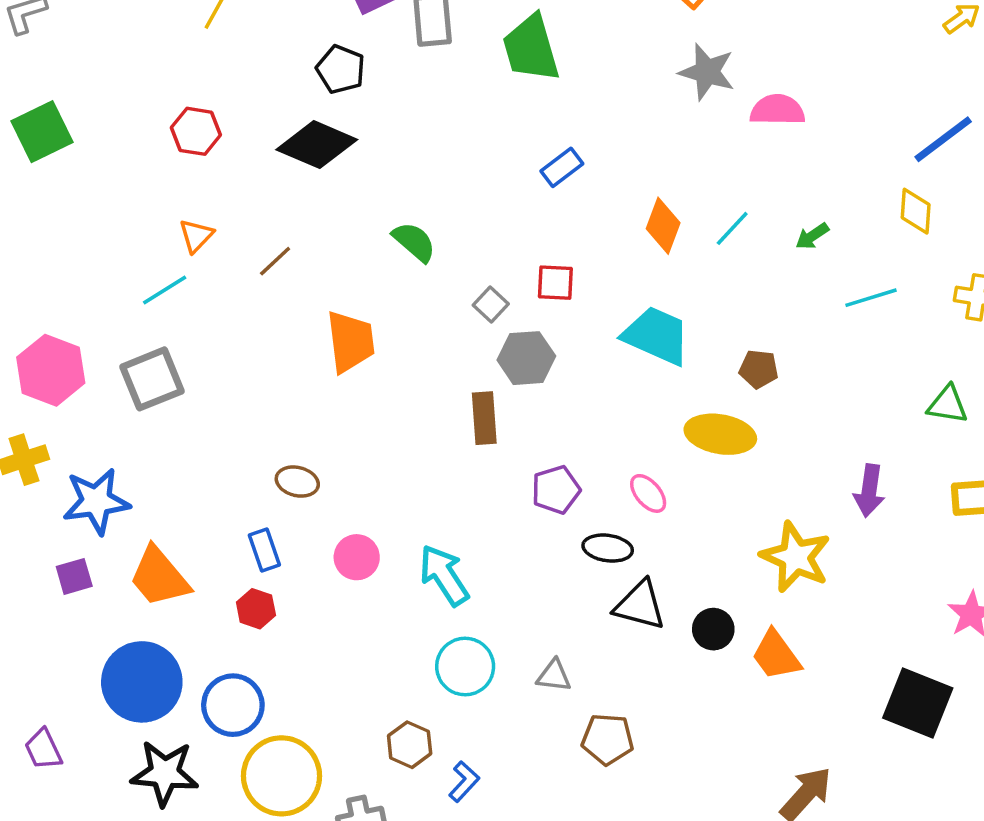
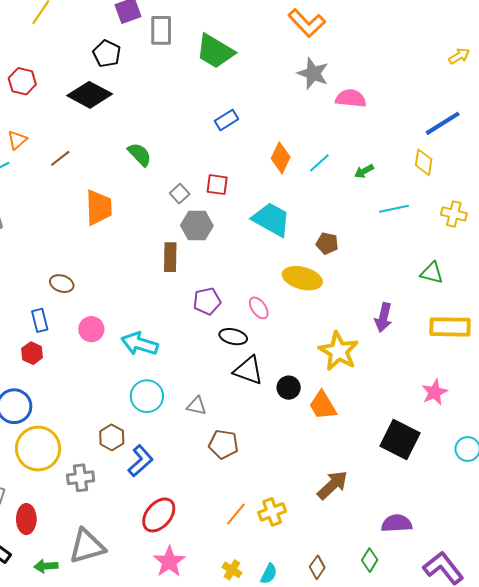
green trapezoid: (531, 48) -> (215, 51), turned -48
cyan arrow: (444, 575) -> (140, 344), turned -45
blue L-shape: (464, 782) -> (141, 461), size x1.4

